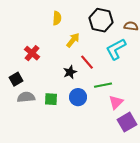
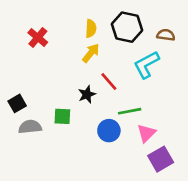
yellow semicircle: (57, 18) -> (91, 28), moved
red cross: (32, 53) -> (38, 38), moved
blue circle: (78, 97) -> (109, 131), moved
green square: (51, 99) -> (62, 116), moved

